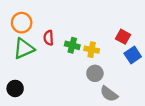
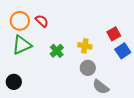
red square: (123, 37) -> (114, 34), turned 32
red semicircle: (49, 38) -> (42, 21), moved, turned 136
green cross: (72, 45) -> (57, 51), moved, turned 32

